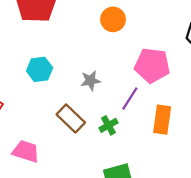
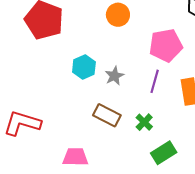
cyan hexagon: (40, 69) -> (84, 67), moved
green cross: (108, 125) -> (144, 122), moved

